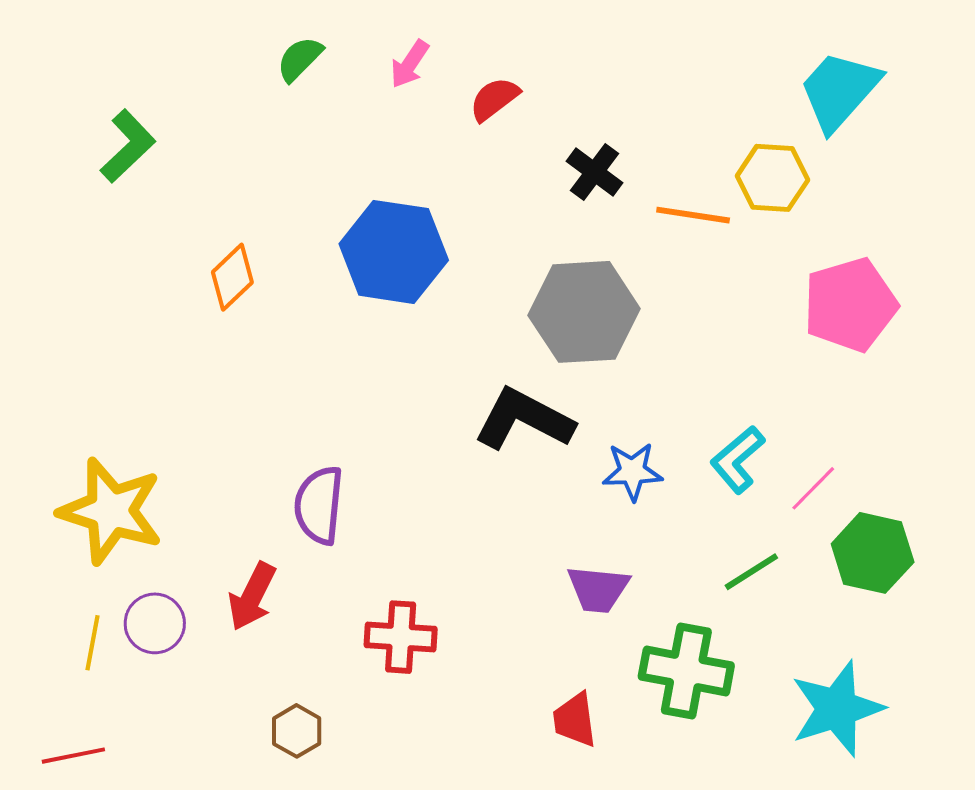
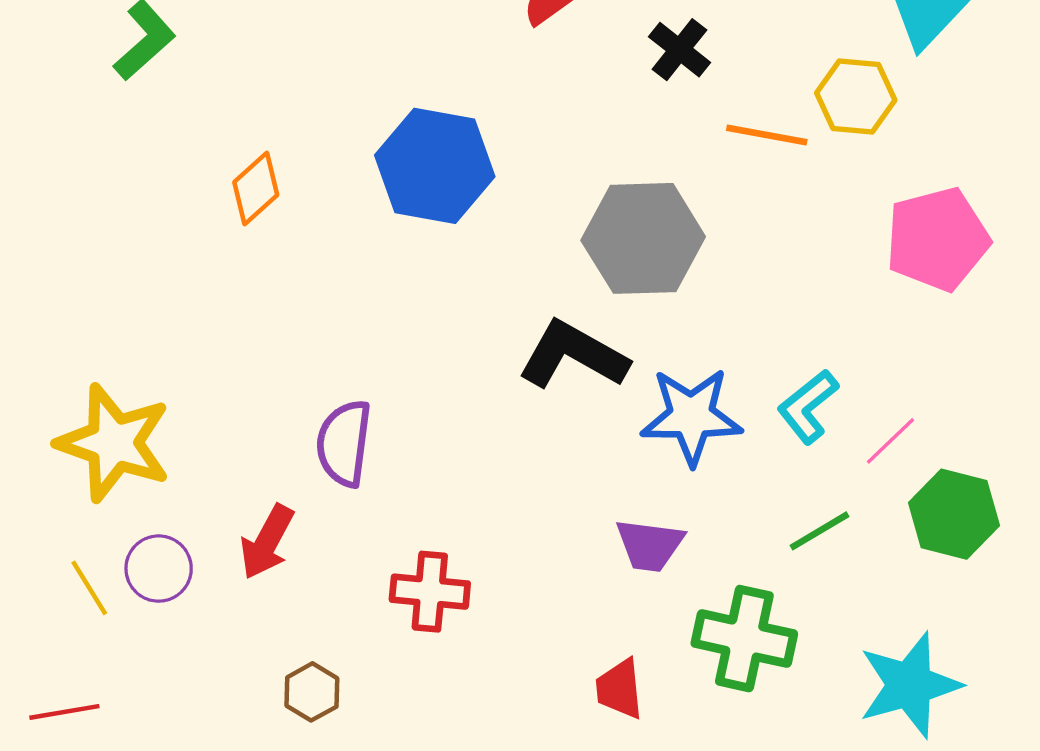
black cross: (595, 172) -> (679, 50), moved
blue star: (632, 471) -> (691, 416), size x1.5
yellow line: (93, 643) -> (89, 588), turned -44

